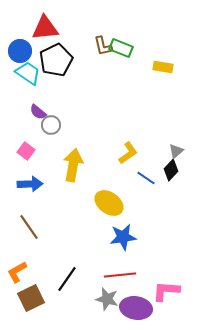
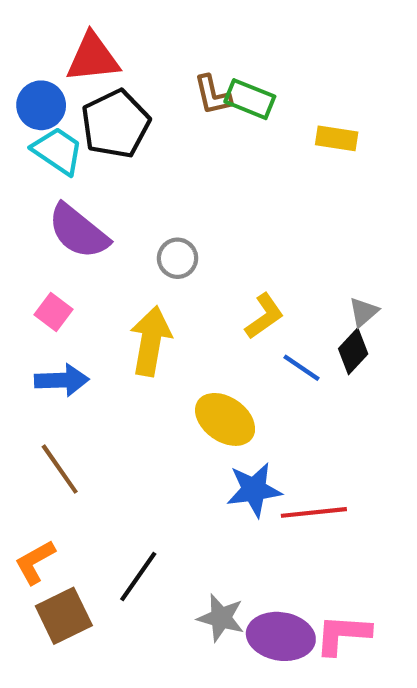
purple semicircle: (38, 112) -> (78, 231), size x1.8
gray circle: (51, 125) -> (178, 258), moved
red line: (120, 275) -> (314, 512), moved
pink L-shape: (166, 291) -> (343, 634), moved

